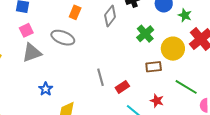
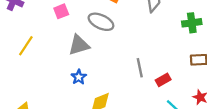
green cross: (145, 34) -> (192, 23), turned 30
gray triangle: (32, 53) -> (79, 45), moved

